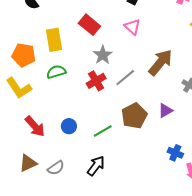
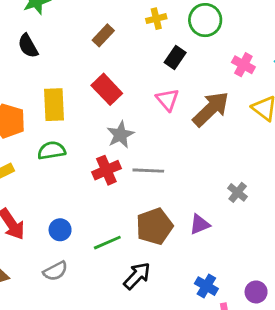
brown arrow: (161, 62) -> (211, 109), moved
gray line: (125, 78) -> (148, 171), turned 35
black arrow: (96, 166) -> (137, 276), moved
gray semicircle: (56, 168) -> (55, 271), moved

